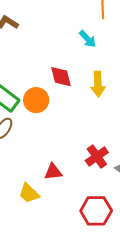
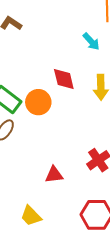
yellow trapezoid: (29, 193) -> (31, 216), moved

